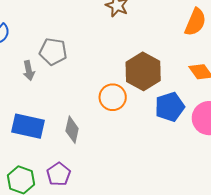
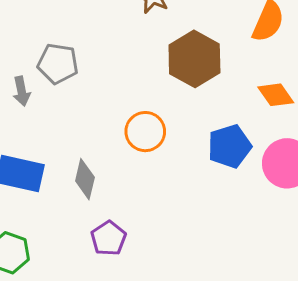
brown hexagon: (143, 71) -> (194, 59), moved
purple pentagon: (59, 174) -> (108, 238), moved

